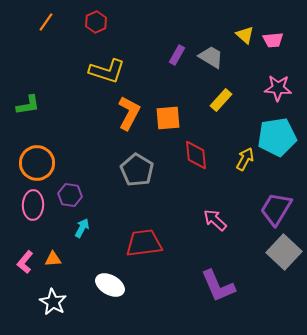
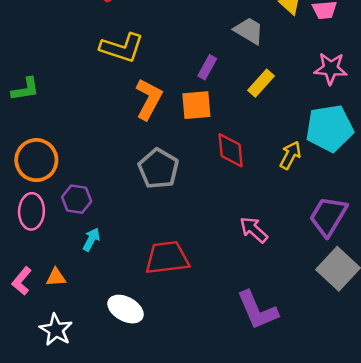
purple rectangle: (177, 55) -> (207, 67), moved

